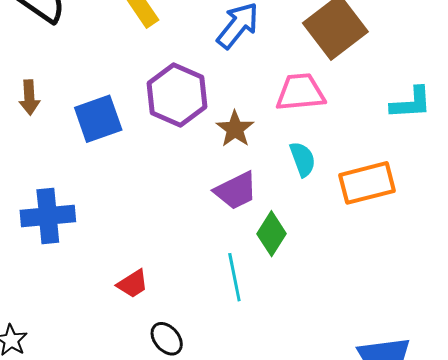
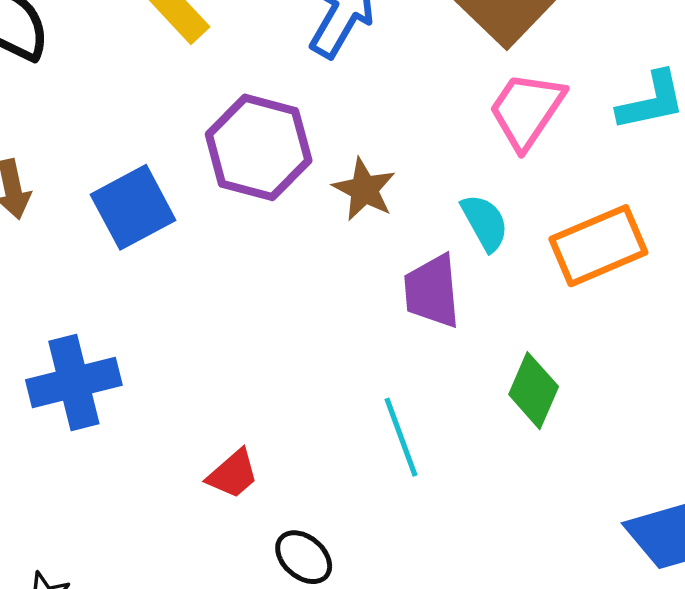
pink trapezoid: (300, 92) -> (527, 110), moved, turned -42
purple trapezoid: (236, 191) -> (432, 291), moved, turned 120
green diamond: (271, 234) -> (534, 391), moved

